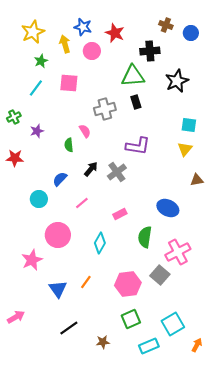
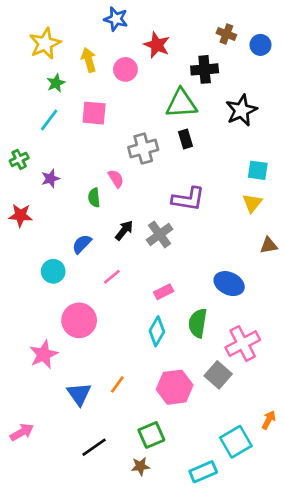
blue star: (83, 27) -> (116, 19), moved
cyan diamond: (100, 243) -> (157, 331), moved
green square: (131, 319) -> (151, 435), moved
orange arrow: (197, 345) -> (269, 420), moved

